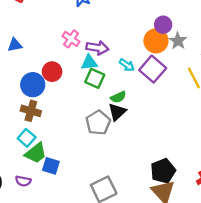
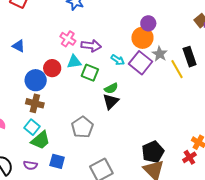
gray star: (178, 41) -> (160, 54), moved
blue triangle: (15, 45) -> (19, 46), turned 40
cyan triangle: (89, 63) -> (74, 62), moved
gray pentagon: (98, 123) -> (82, 127), moved
blue square: (51, 166) -> (57, 161), moved

